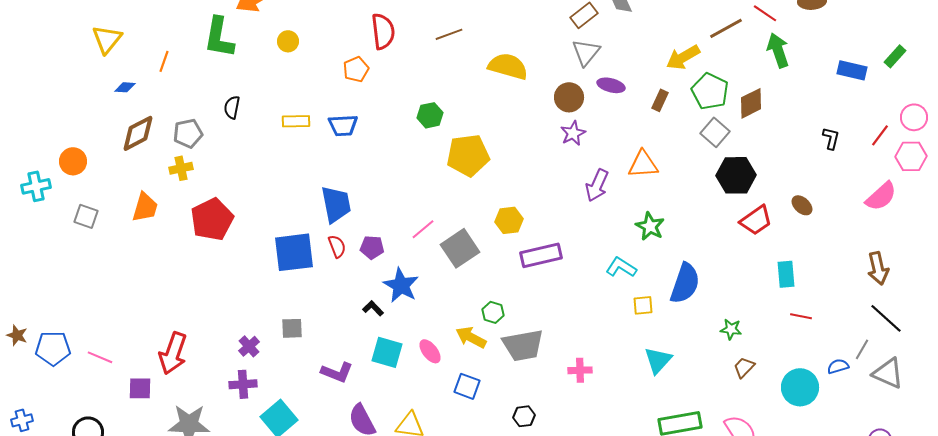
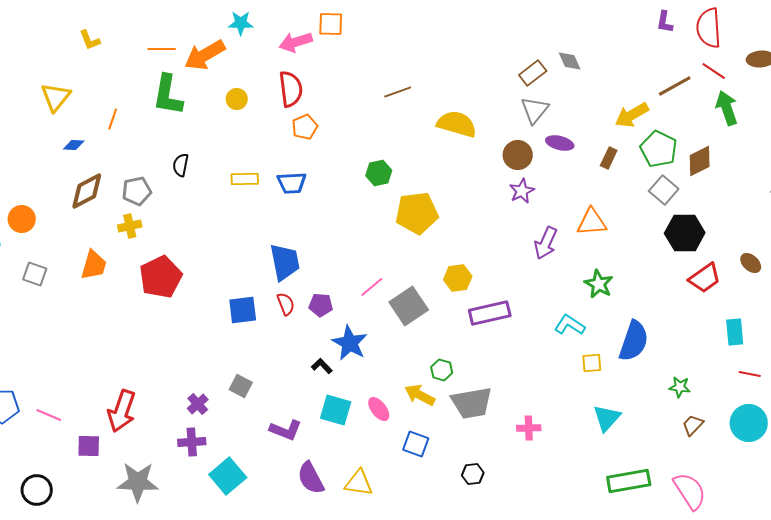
red semicircle: (383, 31) -> (291, 89), moved
blue square: (294, 252) -> (243, 310), size x0.7
gray square: (292, 328) -> (241, 386), turned 30
cyan circle: (800, 387) -> (749, 423), moved

